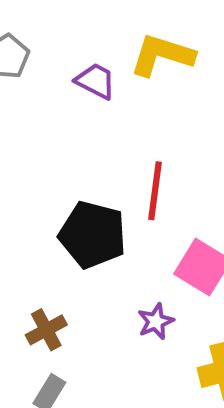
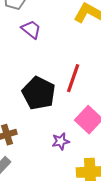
purple trapezoid: (96, 81) -> (31, 29), moved

